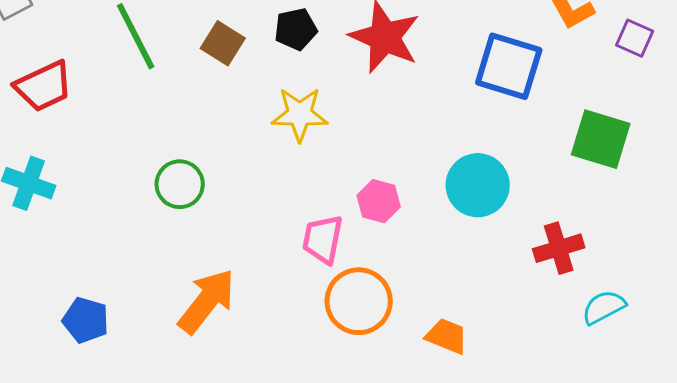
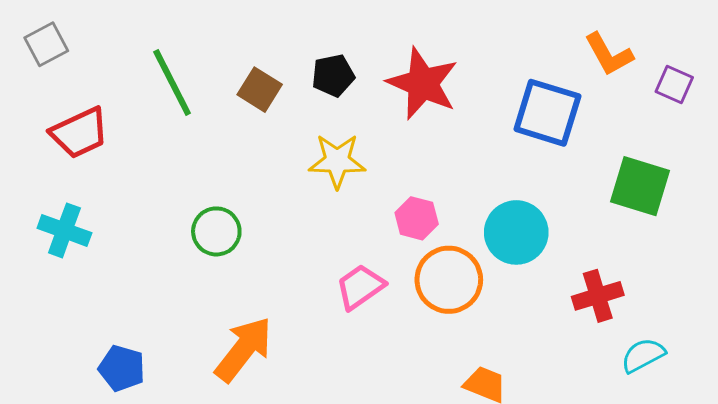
pink hexagon: (379, 201) -> (417, 218), moved
pink trapezoid: (323, 239) -> (360, 287), turned 44
orange circle: (359, 301) -> (449, 280), moved

